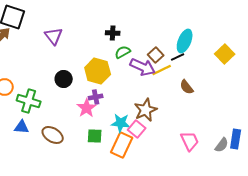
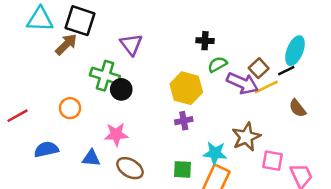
black circle: (64, 79) -> (121, 89), moved
green cross: (29, 101) -> (105, 76), moved
pink star: (87, 108) -> (116, 134), moved, turned 30
pink square: (137, 129) -> (272, 161), moved, turned -30

